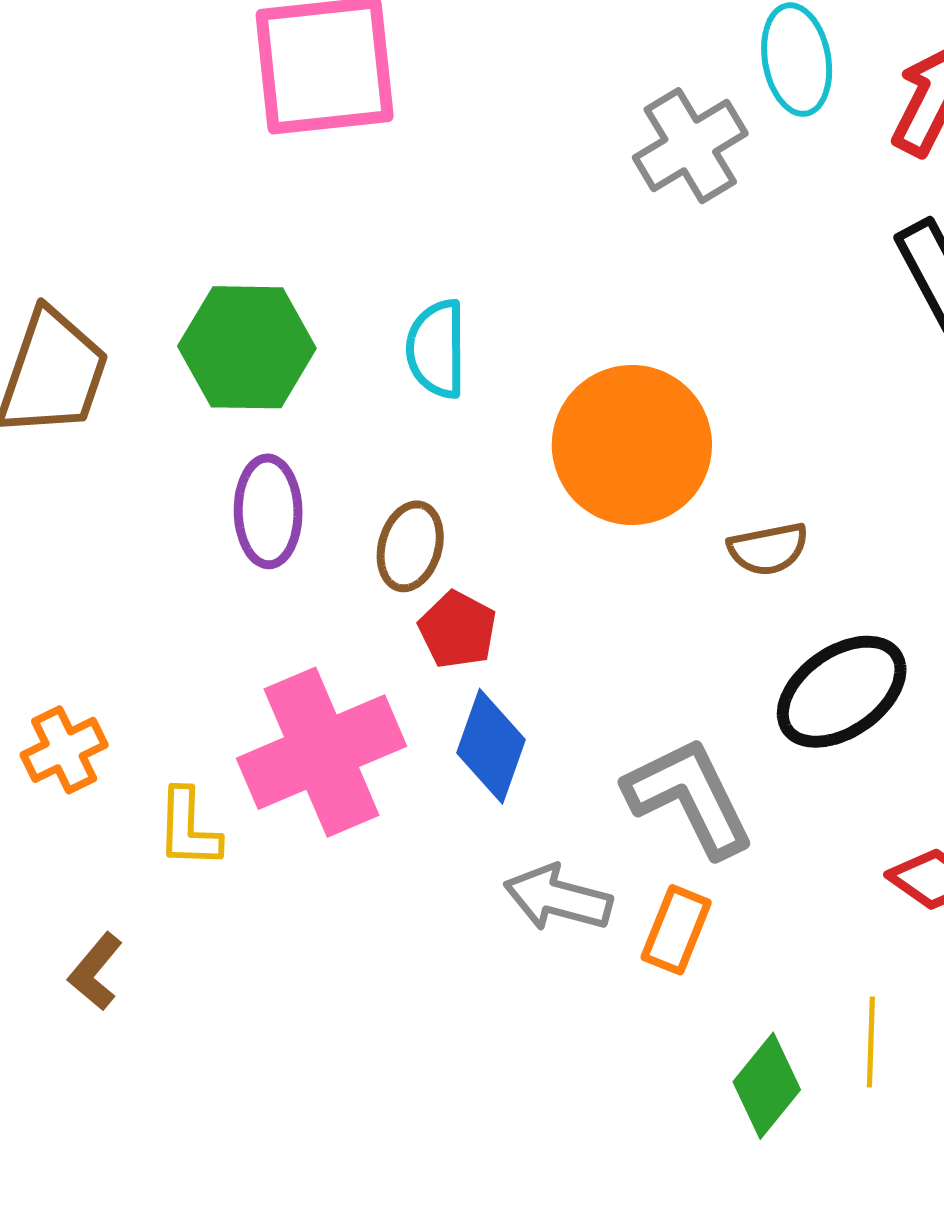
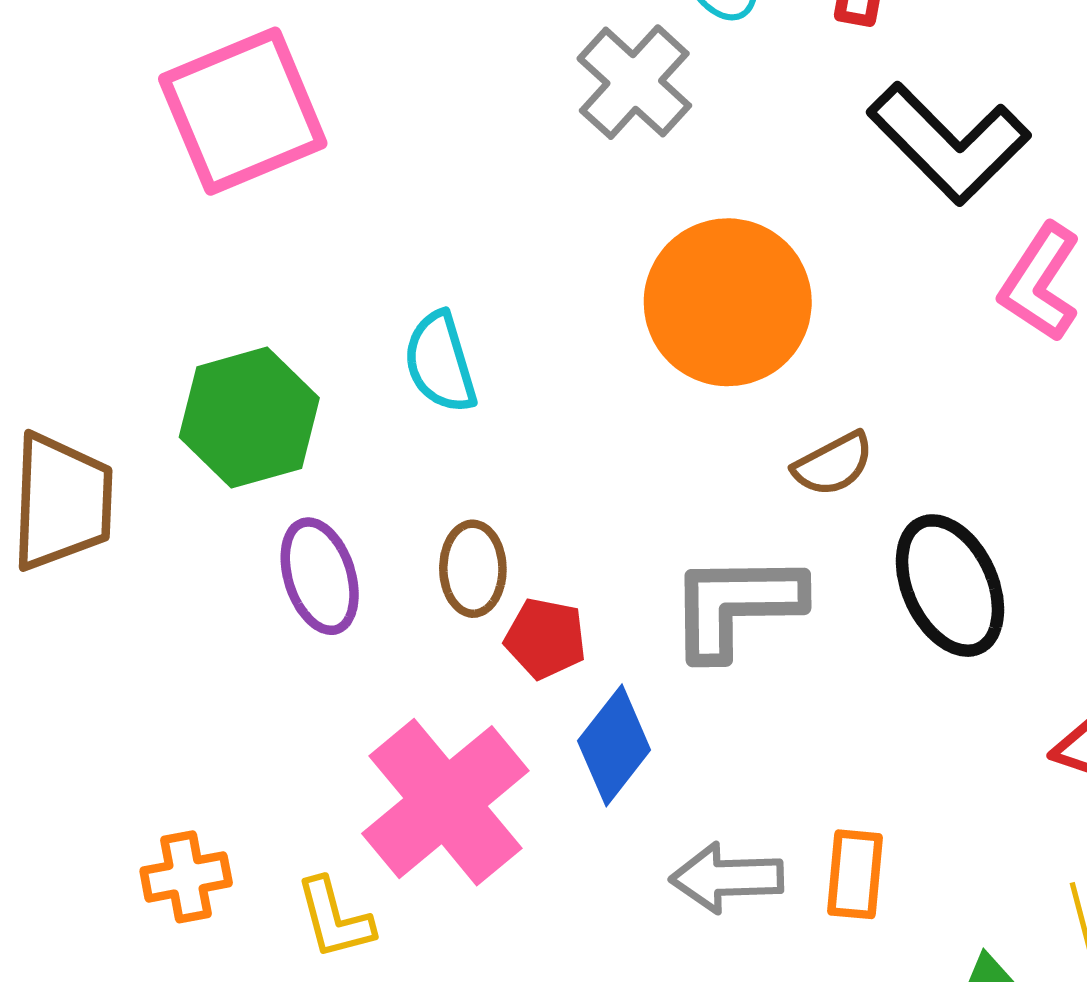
orange circle: (632, 445) -> (728, 302), moved
black ellipse: (842, 692) -> (950, 586), turned -63
blue diamond: (491, 746) -> (614, 745), turned 35
orange cross: (64, 750) -> (186, 877), turned 32
gray L-shape: (689, 797) -> (736, 605), moved, turned -48

